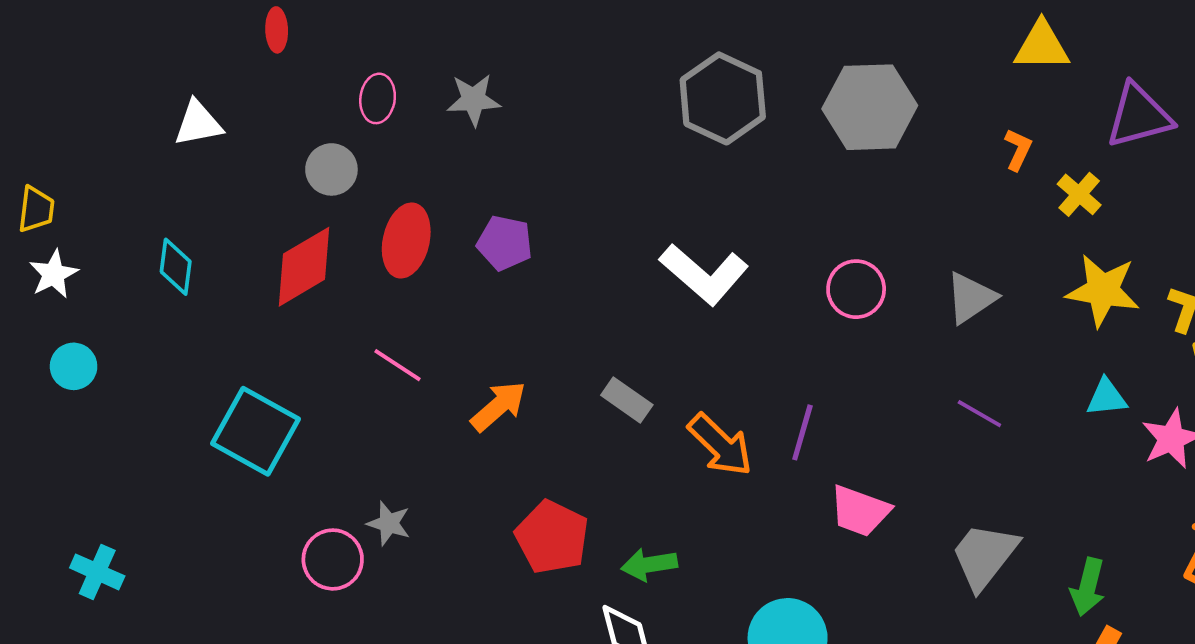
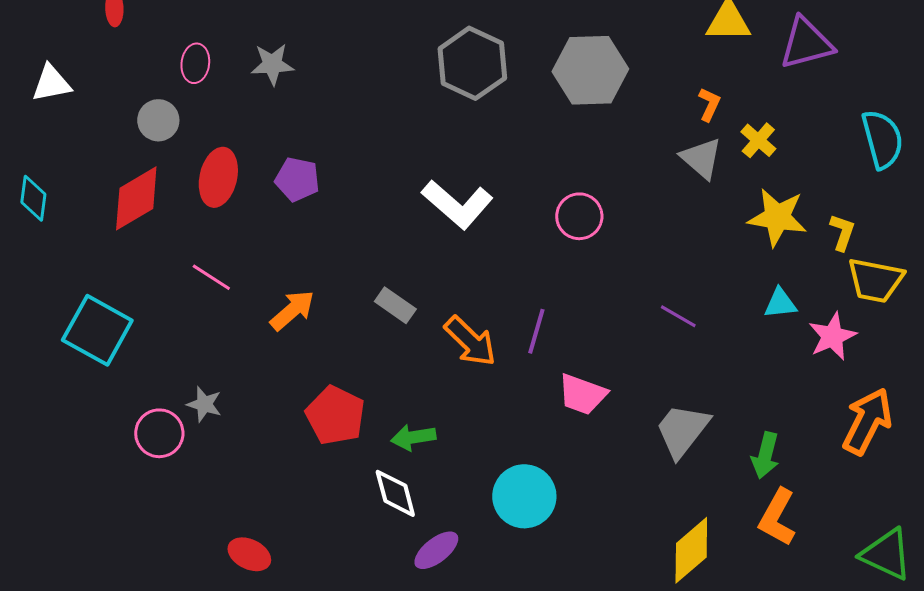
purple triangle: (1139, 116) -> (806, 43), moved
gray triangle: (971, 298) -> (701, 158), moved, turned -45

